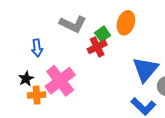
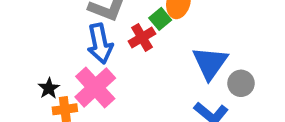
green square: (103, 34) -> (160, 19), moved
blue arrow: (37, 48) -> (100, 44), moved, size x1.6

